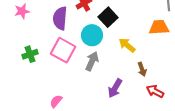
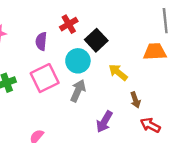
purple semicircle: (60, 18) -> (41, 41), size x0.7
pink square: (63, 50) -> (45, 78), turned 35

